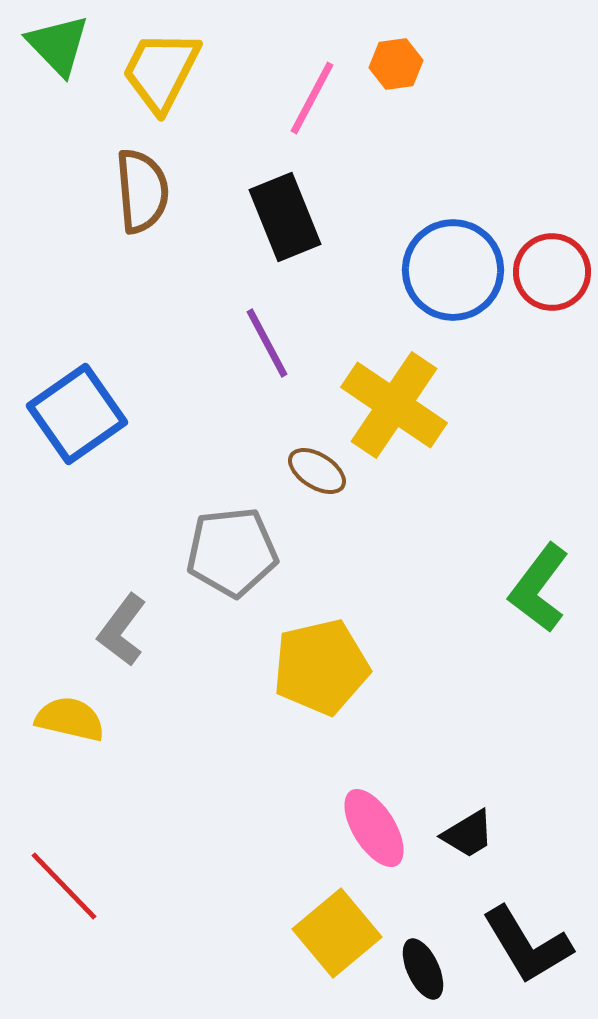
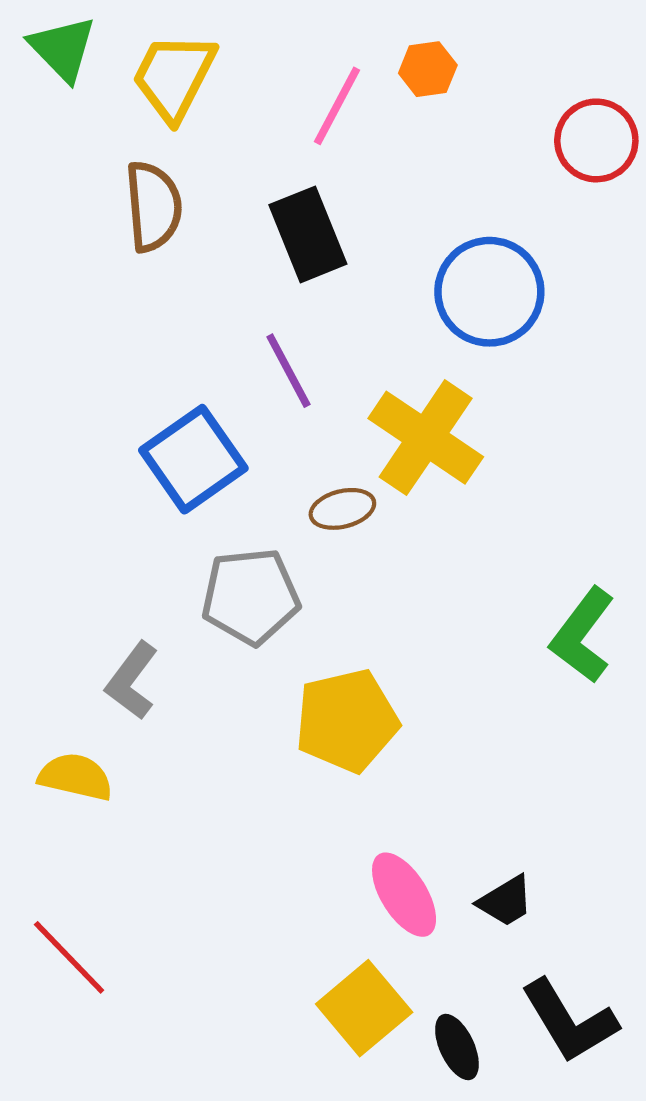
red circle: (552, 272) -> (596, 140), moved
blue square: (77, 414) -> (193, 459), moved
brown ellipse: (317, 471) -> (342, 509), turned -46

